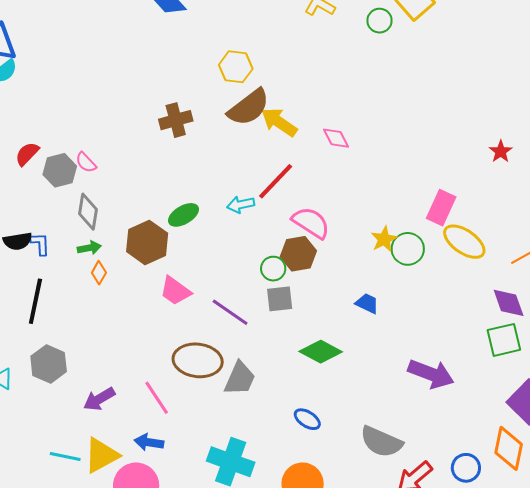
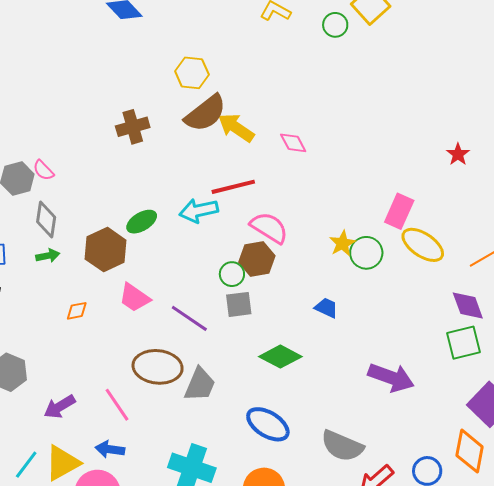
red line: (276, 181) -> (233, 187), turned 33
cyan arrow: (241, 205) -> (199, 211), size x1.4
orange diamond: (99, 273) -> (77, 311), moved, turned 50
blue ellipse: (307, 419) -> (268, 424), size x1.6
cyan line: (65, 457) -> (26, 465), turned -64

